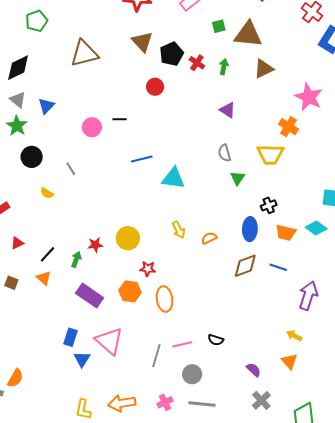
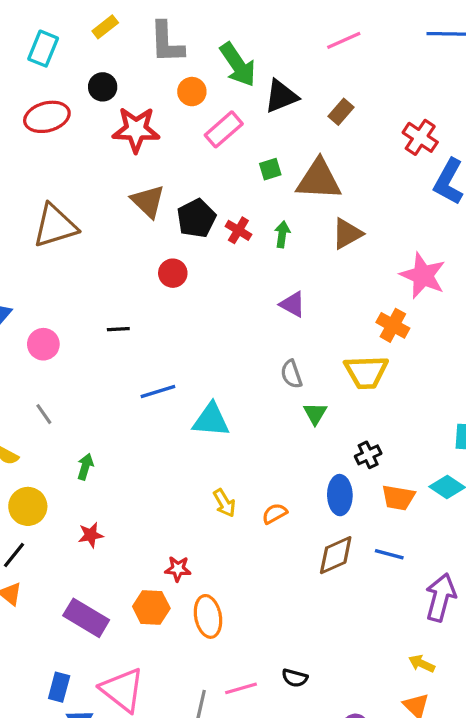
pink circle: (92, 127) -> (43, 344), moved
yellow circle: (128, 238) -> (28, 506), moved
green arrow: (76, 259) -> (85, 467), moved

